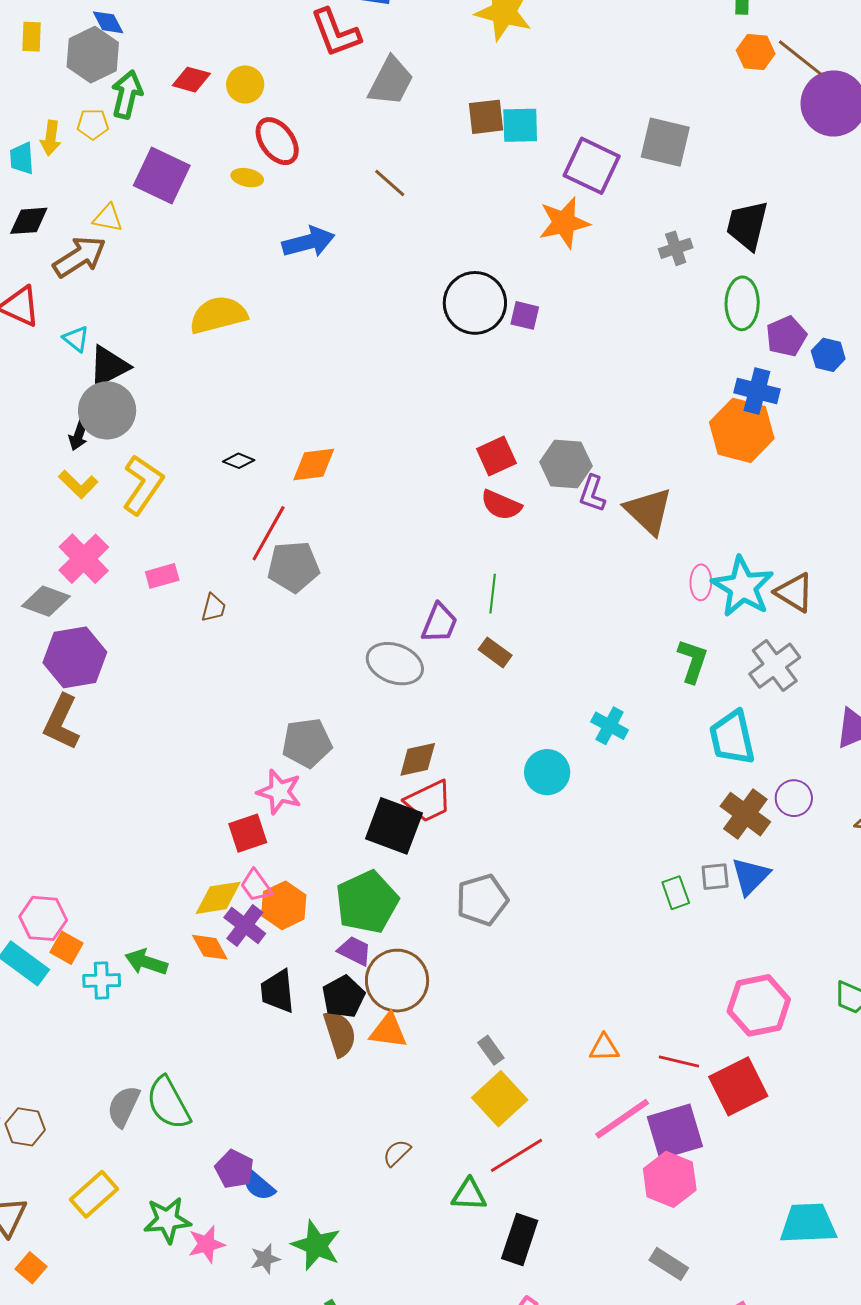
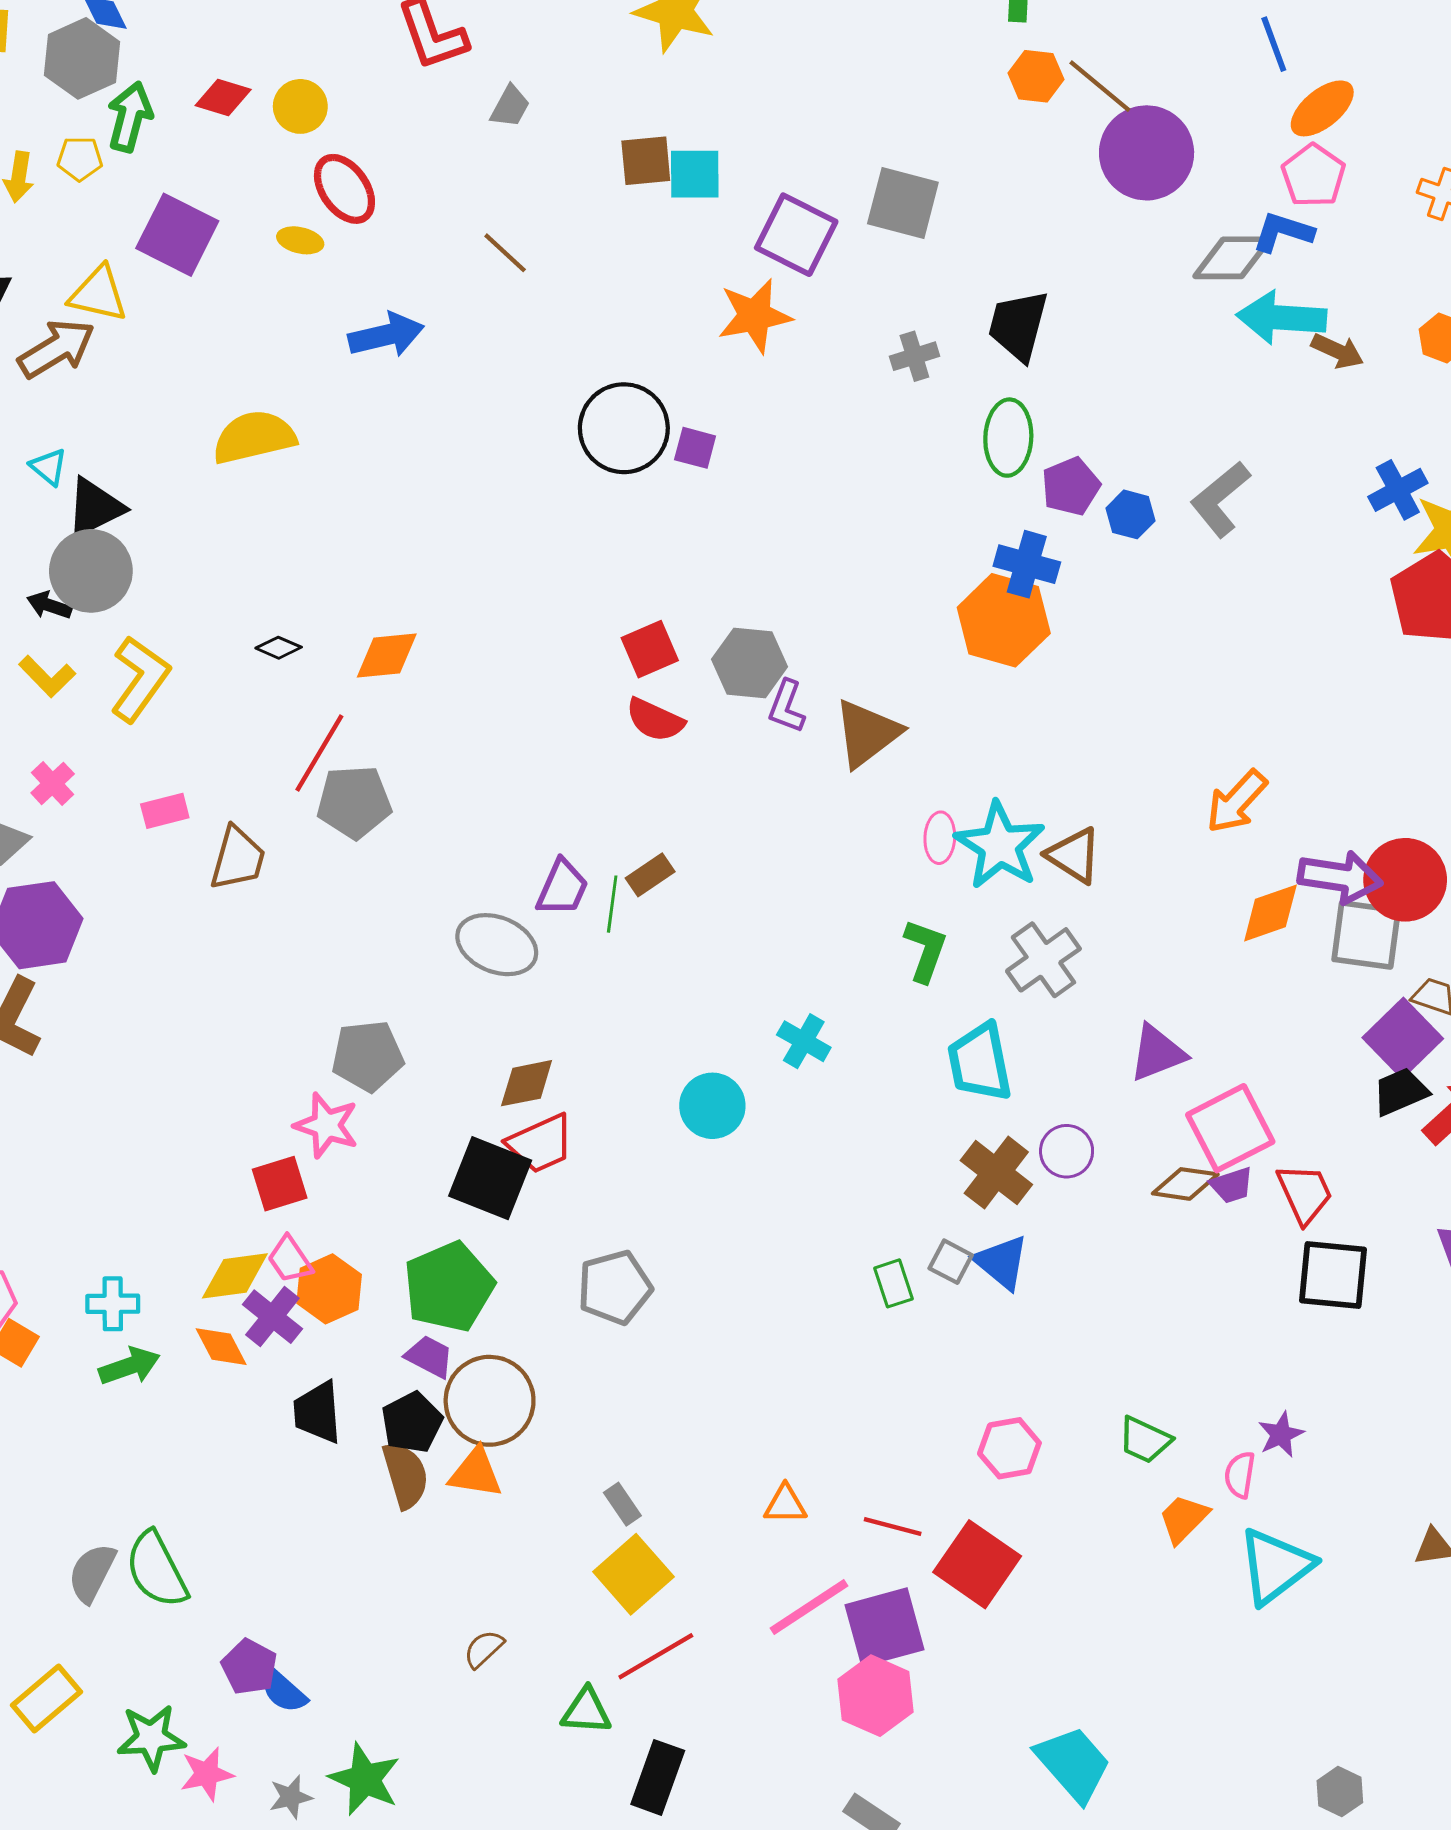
gray trapezoid: (391, 81) -> (510, 106), size x0.6
yellow triangle: (108, 218) -> (98, 294), size x1.4
black arrow: (79, 435) -> (49, 605), turned 88
brown triangle: (649, 511) -> (867, 733), turned 38
pink cross: (84, 559) -> (53, 783), size x0.6
green line: (493, 594) -> (612, 904), moved
brown trapezoid: (213, 608) -> (238, 858), size x1.6
brown rectangle: (495, 652) -> (650, 875), moved, turned -72
blue triangle: (750, 876) -> (1002, 1262), turned -36
gray square: (715, 877) -> (951, 1262), turned 32
green arrow: (146, 962) -> (129, 1366), turned 141
cyan cross: (102, 980) -> (113, 1304), moved
pink hexagon: (759, 1005) -> (1009, 1448), size x0.7
red square: (738, 1086) -> (977, 1564), turned -30
cyan trapezoid: (808, 1224) -> (1073, 1764), turned 50

